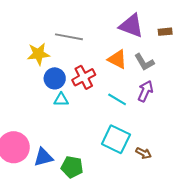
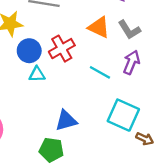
cyan square: (116, 139) -> (123, 115), moved
brown arrow: (144, 153) -> (145, 139), moved
blue triangle: (43, 157) -> (66, 121), moved

